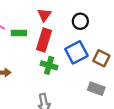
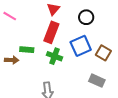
green rectangle: (19, 33) -> (27, 50), moved

